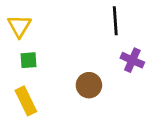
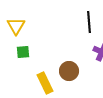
yellow rectangle: (26, 101) -> (45, 83), moved

